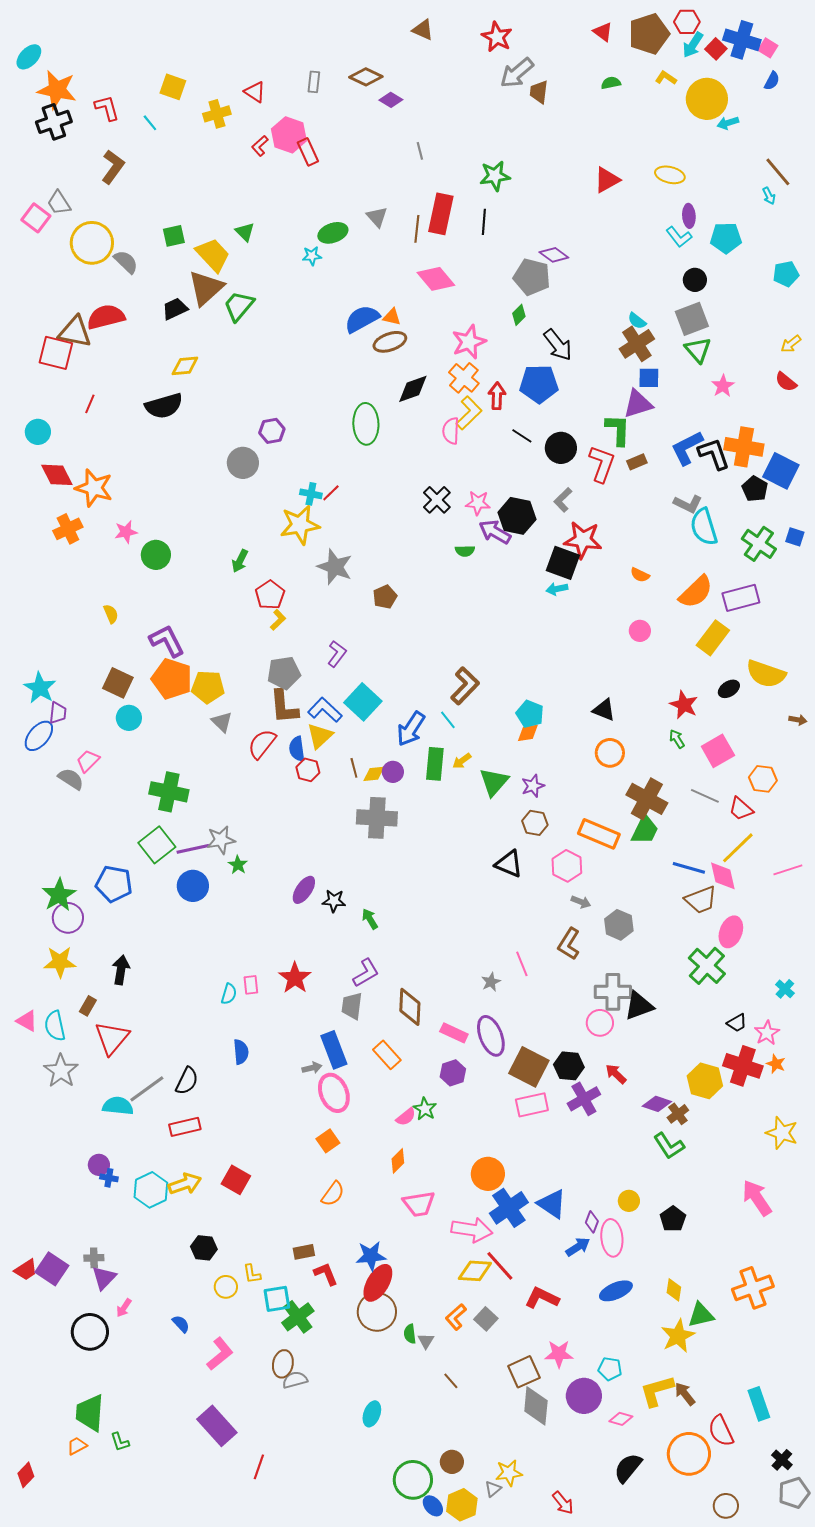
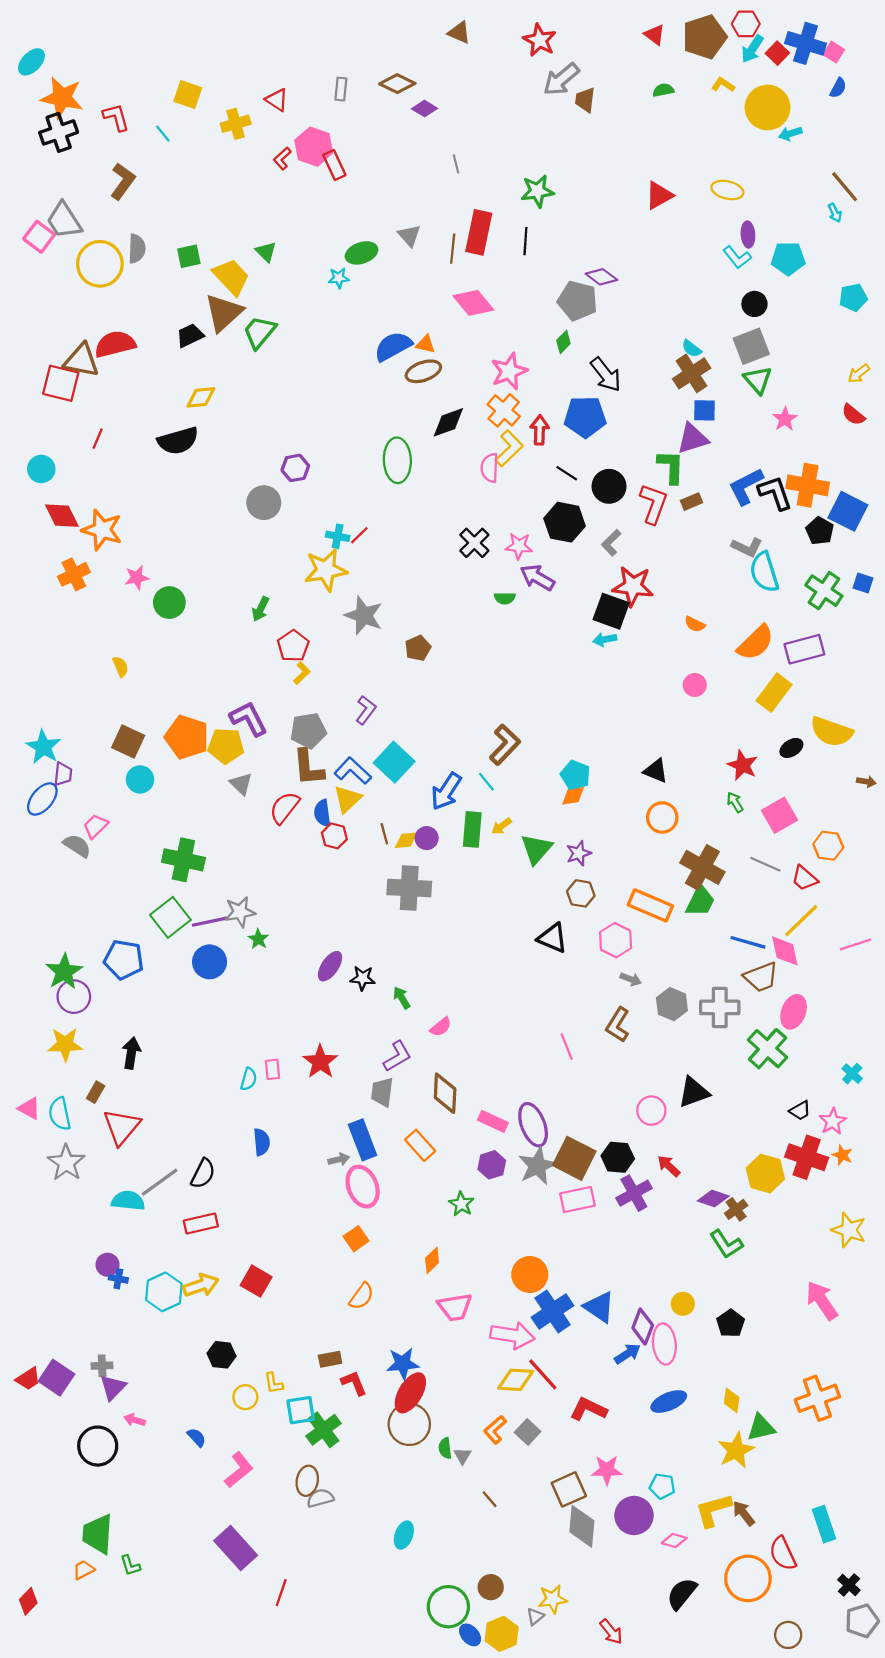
gray trapezoid: (59, 203) -> (64, 220), size x1.4
gray semicircle: (126, 262) -> (137, 249), moved, turned 48
black hexagon: (517, 516) -> (565, 522), moved
purple L-shape: (167, 641) -> (249, 719), moved
gray star: (491, 982) -> (537, 1166), moved, size x1.8
gray cross: (613, 992) -> (720, 1007), moved
pink semicircle: (406, 1117) -> (441, 1027), moved
purple diamond: (592, 1222) -> (643, 1327), size x1.5
pink arrow: (124, 1308) -> (135, 1420), turned 72

